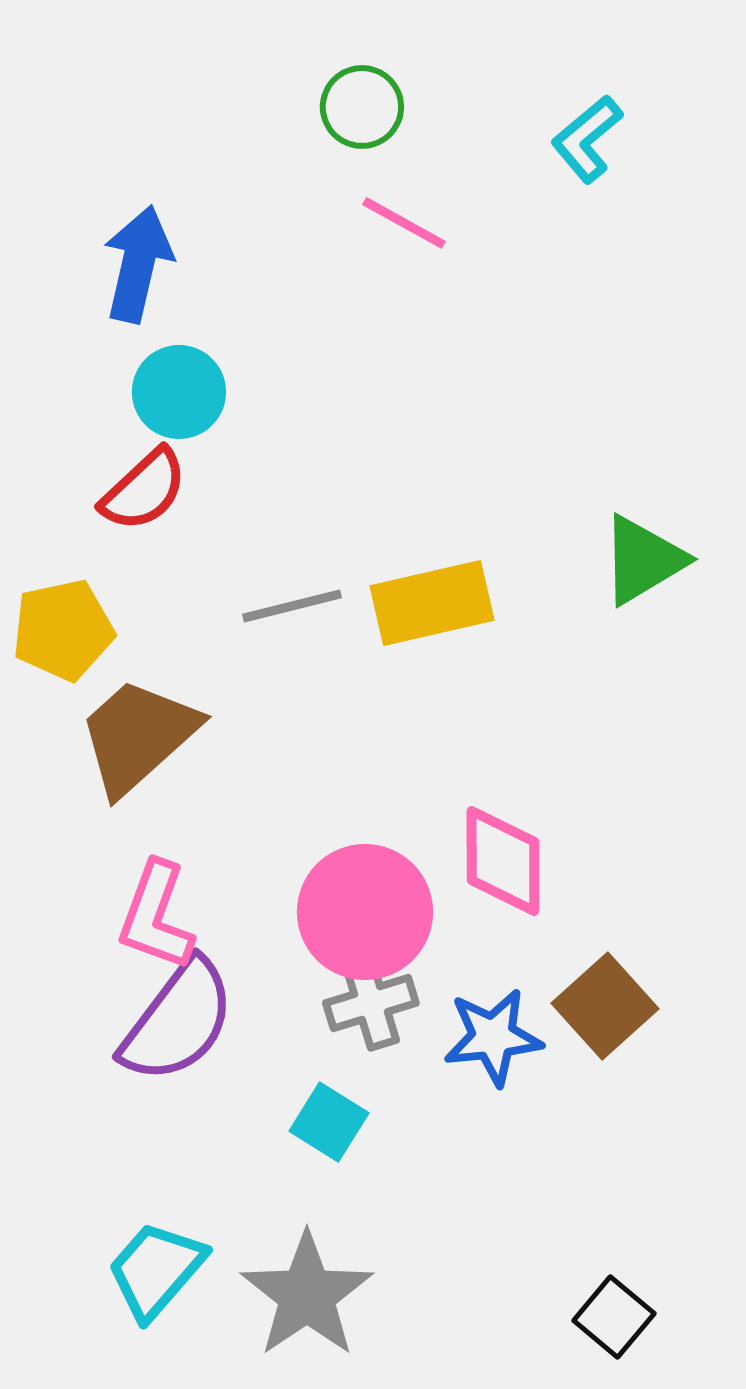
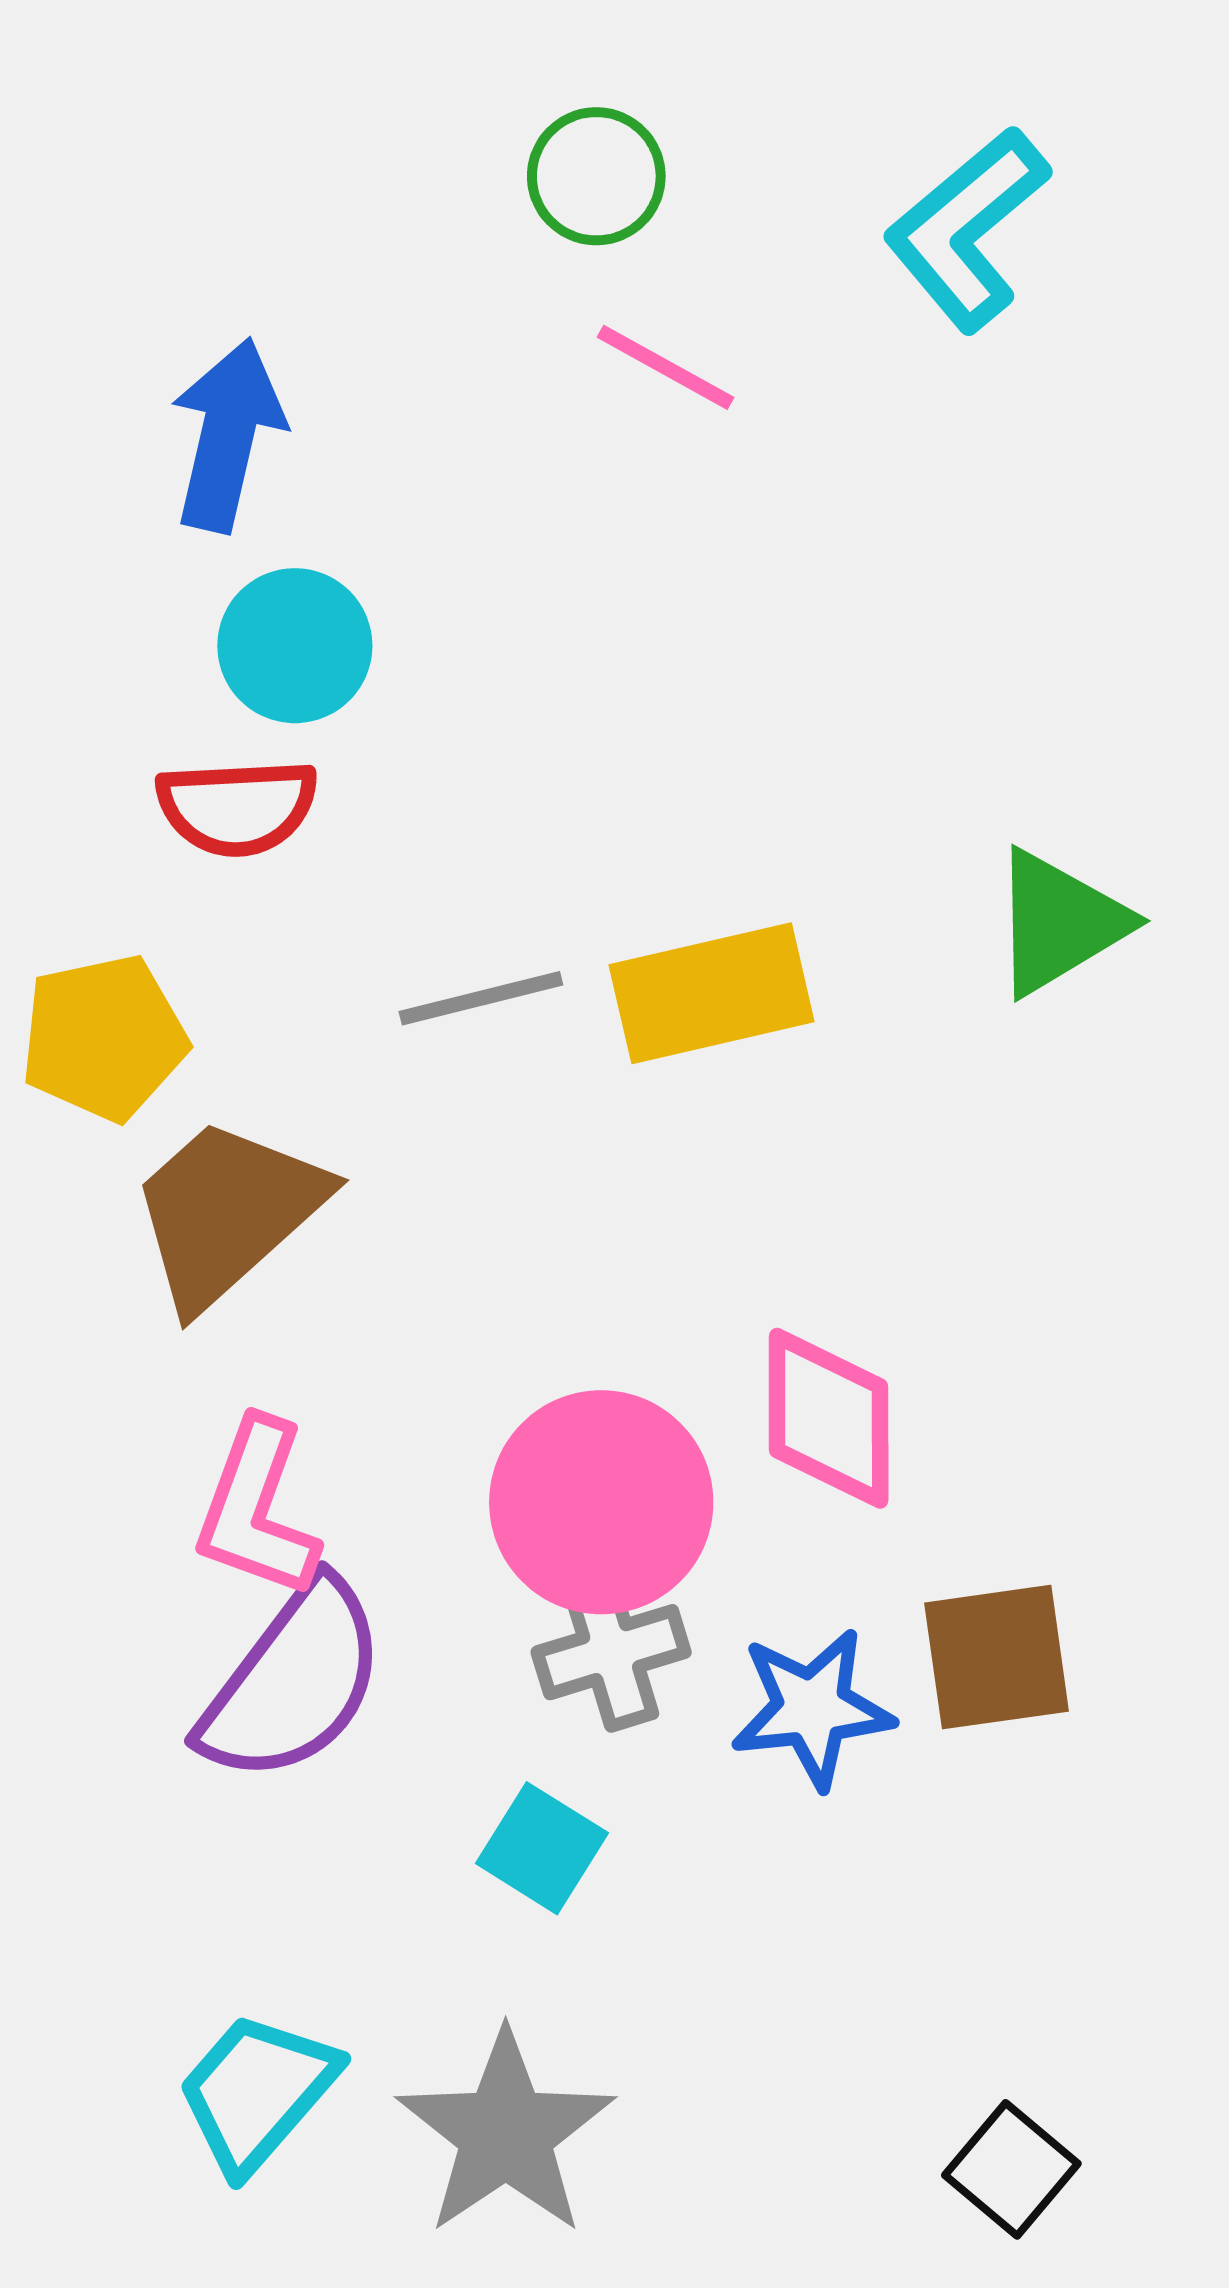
cyan L-shape: (587, 139) -> (967, 229), size x1.4
red semicircle: (144, 490) -> (237, 807), turned 40
brown square: (605, 1006) -> (997, 1657), turned 34

